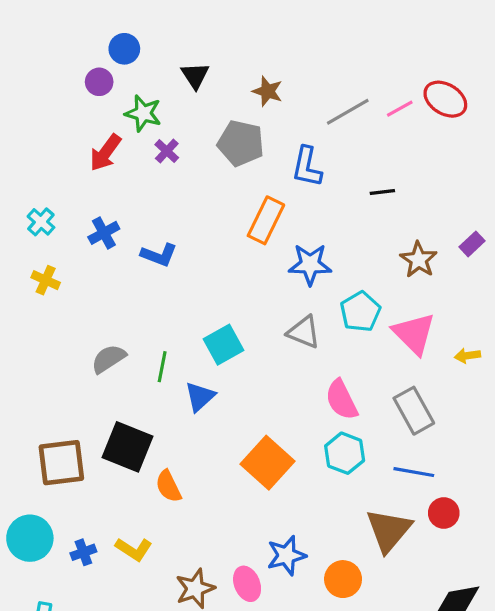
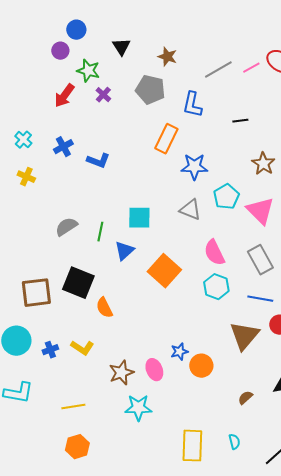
cyan square: (223, 345) -> (139, 218), turned 30
orange square: (268, 463) -> (164, 271), moved
blue star: (286, 555) -> (179, 352), size x0.7
orange circle: (343, 579) -> (201, 366), moved

